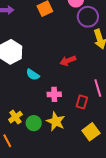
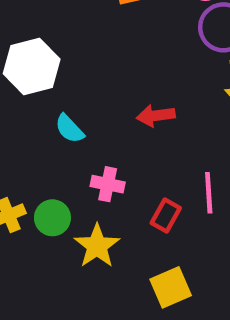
green circle: (34, 123) -> (52, 218), moved

